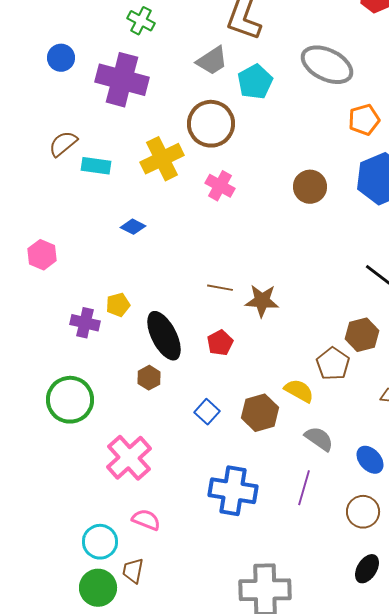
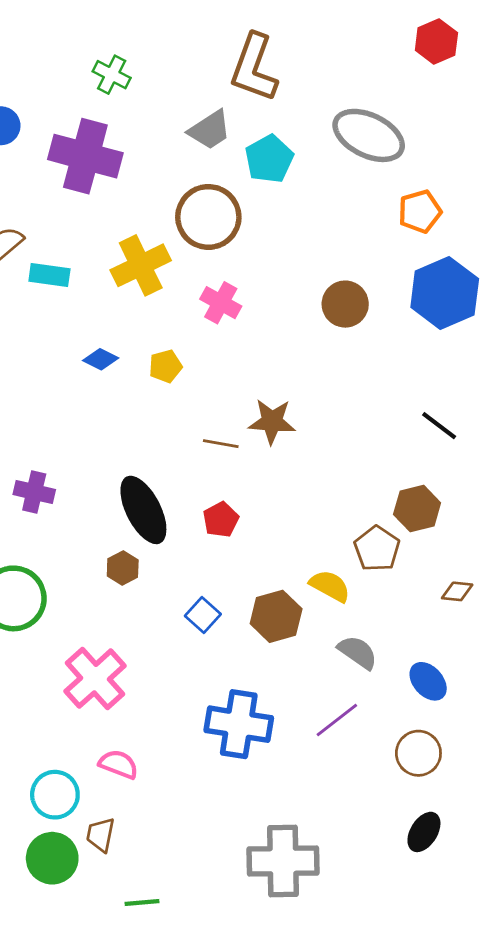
brown star: (262, 301) -> (272, 422), moved
yellow pentagon: (118, 305) -> (166, 366), moved
purple line: (304, 488) -> (337, 720), turned 36

